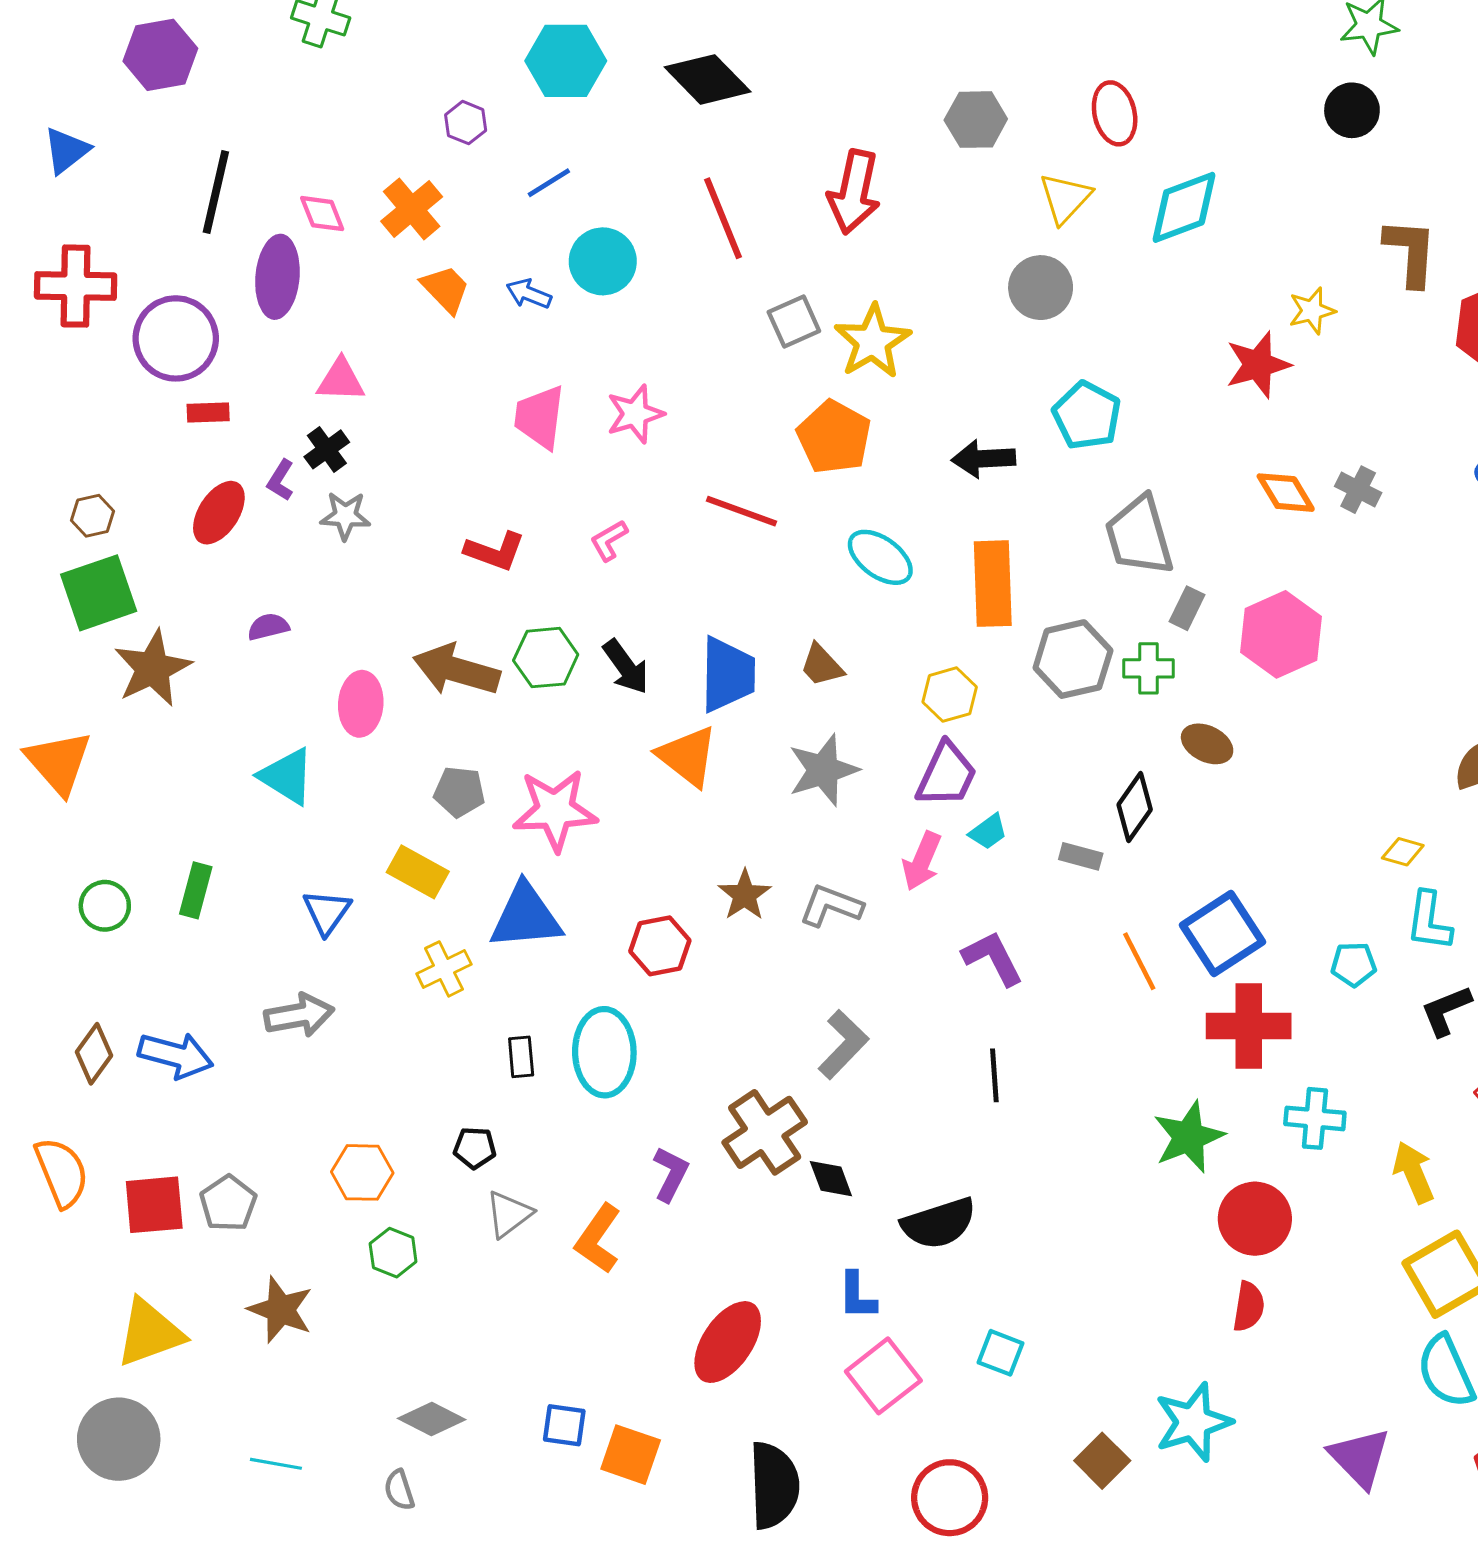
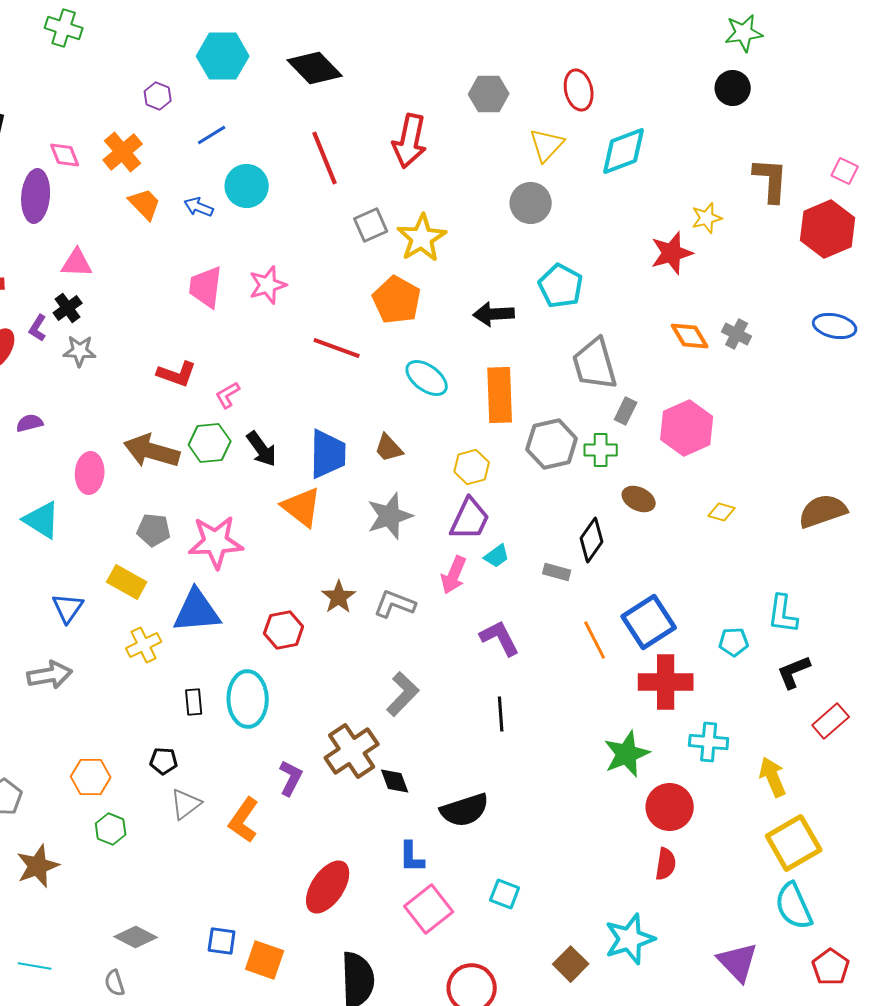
pink L-shape: (609, 540) -> (228, 395), moved
yellow diamond: (1403, 852) -> (722, 512), moved
brown star: (281, 1310) -> (38, 866), turned 30

